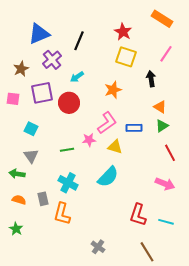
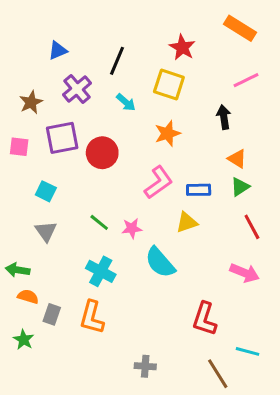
blue triangle: (39, 34) -> (58, 50), size x0.6
pink line: (166, 54) -> (246, 80), turned 30
yellow square: (126, 57) -> (169, 85), moved
cyan arrow: (77, 77) -> (126, 102), moved, turned -104
pink star: (89, 140) -> (132, 228), moved
yellow triangle: (115, 147) -> (187, 222), moved, turned -35
green line: (67, 150) -> (99, 222), turned 48
green arrow: (17, 174) -> (18, 270), moved
cyan semicircle: (108, 177) -> (160, 262), turned 95
gray rectangle: (43, 199) -> (52, 314), moved, turned 32
cyan line: (166, 222) -> (248, 351), moved
gray cross: (98, 247) -> (145, 366), turned -32

